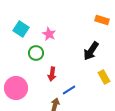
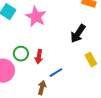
pink star: (49, 34) -> (36, 17), size x1.5
green circle: (36, 53) -> (21, 54), moved

